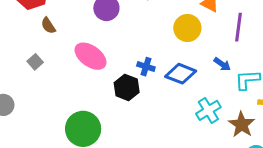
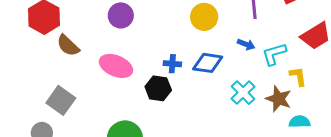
brown semicircle: (48, 26) -> (68, 46), size x1.4
gray square: (35, 62) -> (61, 100), moved, size x1.8

